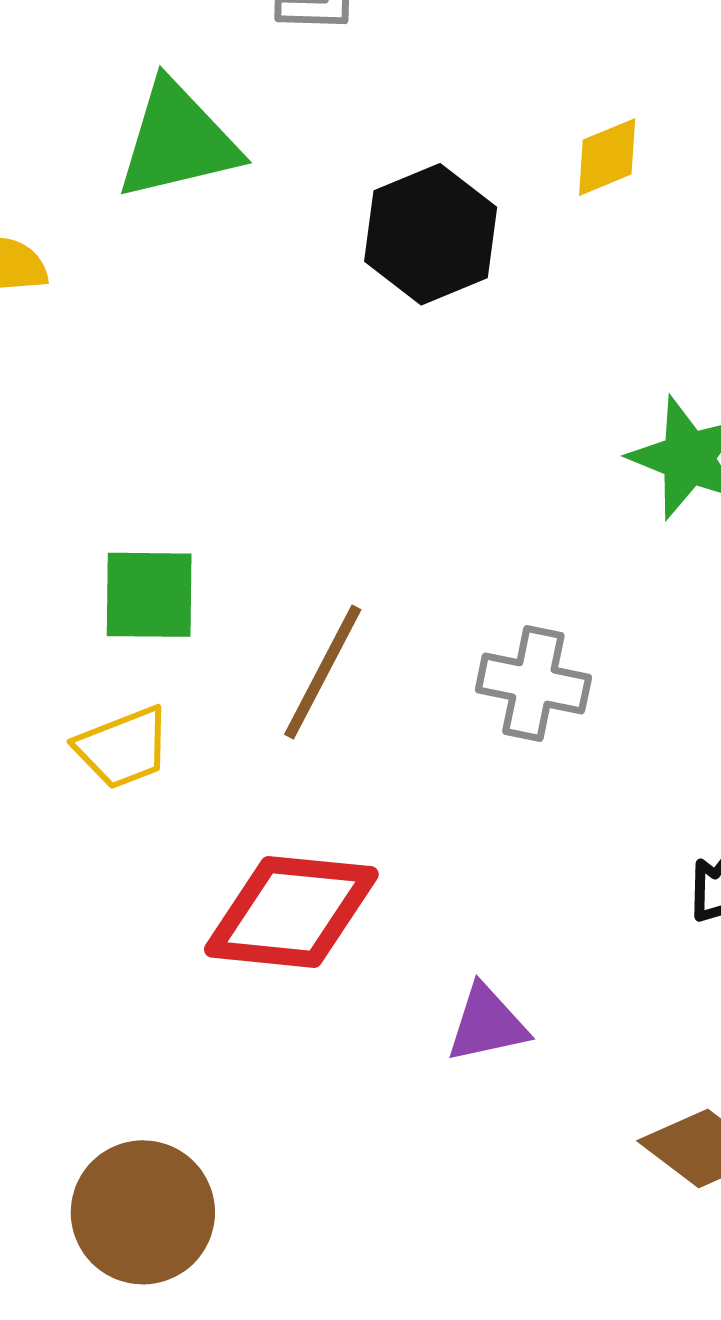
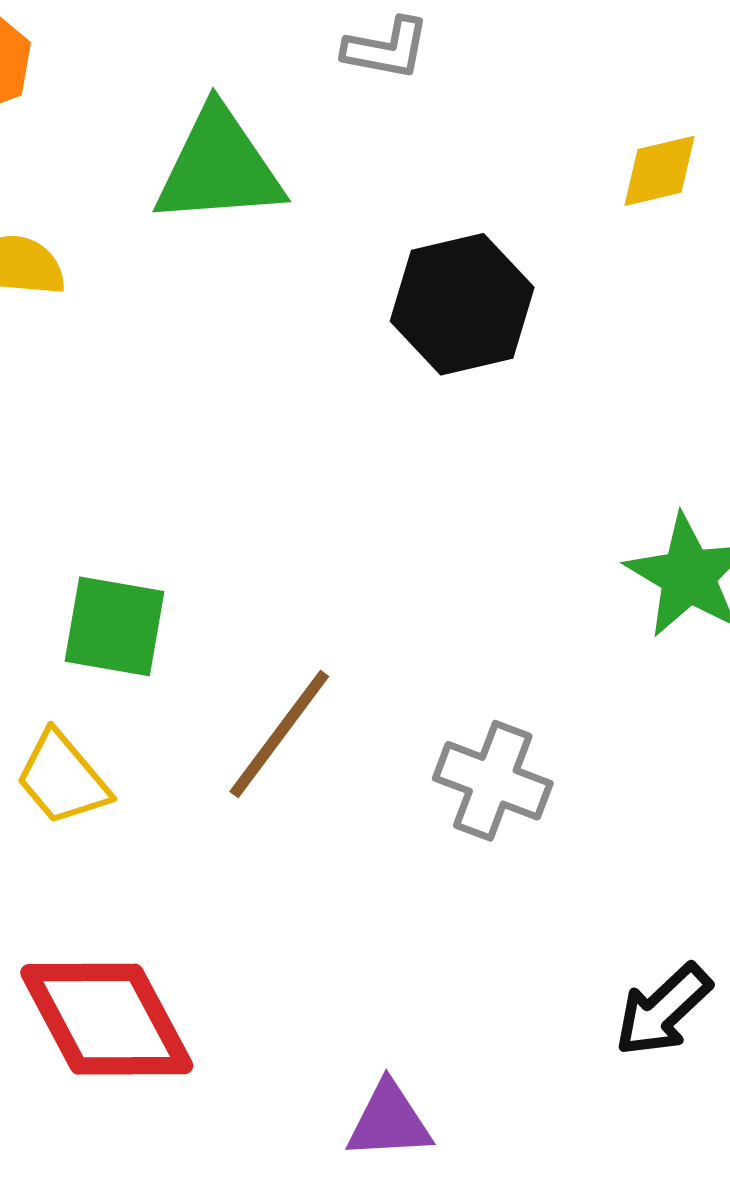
yellow diamond: (607, 157) -> (659, 171), moved
yellow trapezoid: (123, 748) -> (62, 778), turned 62
red diamond: (291, 912) -> (107, 1019), moved, turned 47

